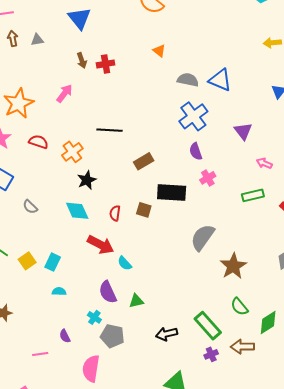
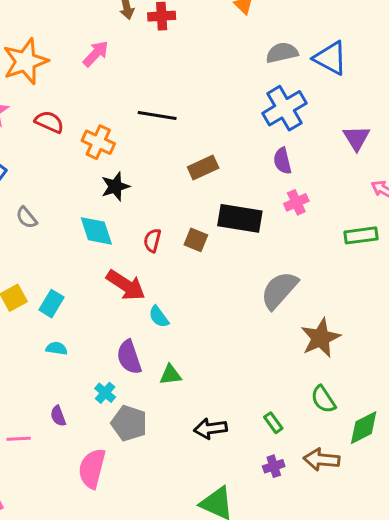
gray semicircle: (188, 80) -> (282, 53), turned -30
orange cross: (72, 152) -> (98, 142), turned -35
green rectangle: (208, 326) -> (273, 423), size x0.5

